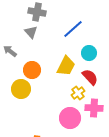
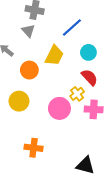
yellow trapezoid: (66, 66) -> (54, 56), moved
yellow circle: (21, 89) -> (19, 101), moved
pink circle: (70, 118) -> (59, 108), moved

